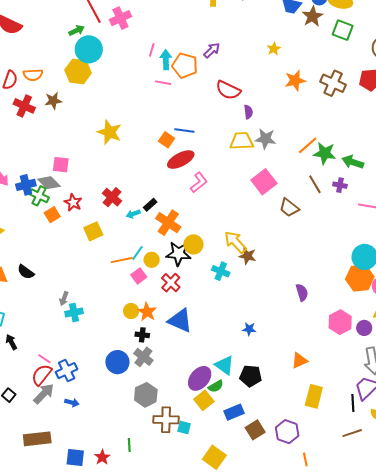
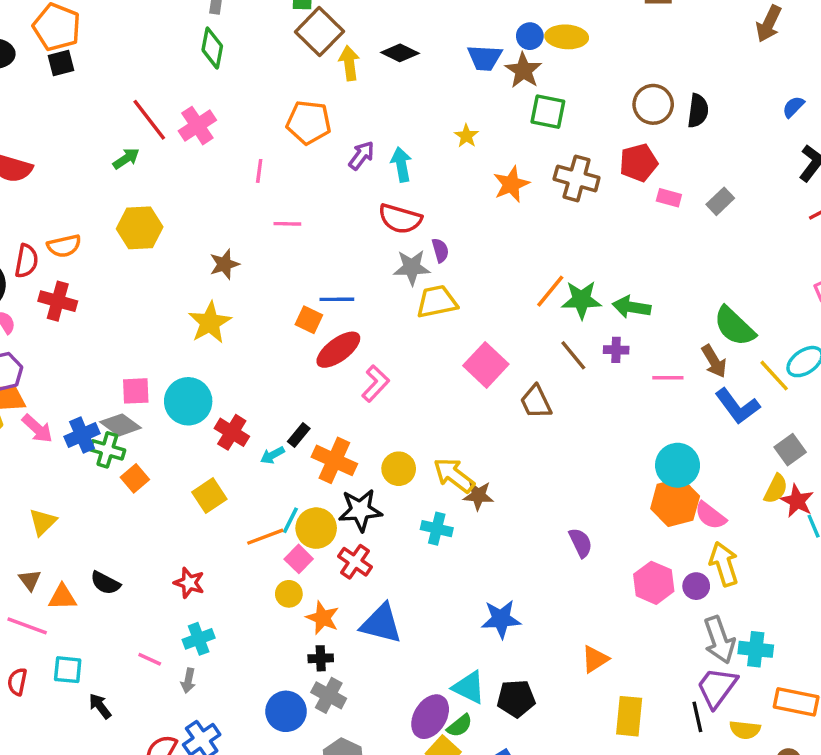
green square: (343, 30) -> (548, 112), moved
cyan circle: (89, 49) -> (188, 401), moved
cyan arrow: (166, 60) -> (401, 164), moved
orange pentagon: (185, 66) -> (309, 122), moved
brown star: (53, 101) -> (224, 264), moved
yellow star: (109, 132) -> (210, 323), turned 30
gray star: (266, 139) -> (412, 267), moved
red star: (73, 202) -> (189, 583), moved
brown trapezoid: (289, 208) -> (536, 402), turned 35
yellow circle: (193, 244) -> (399, 469), moved
yellow circle: (152, 260) -> (316, 528), size x1.5
gray arrow: (64, 299) -> (188, 681), moved
yellow circle: (131, 311) -> (289, 594), moved
blue star: (249, 329) -> (501, 619), size x1.6
pink line: (44, 359) -> (150, 659), moved

